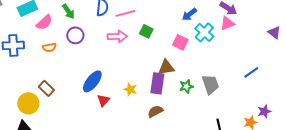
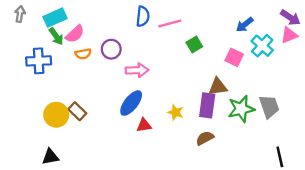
green arrow: (68, 11) -> (56, 36), moved
green square: (146, 31) -> (194, 44), turned 32
pink arrow: (117, 36) -> (137, 70), moved
orange semicircle: (49, 47) -> (83, 54), moved
green star: (186, 86) -> (241, 109), size x1.6
red triangle: (103, 100) -> (144, 125), turned 40
yellow circle: (28, 103) -> (56, 115), moved

